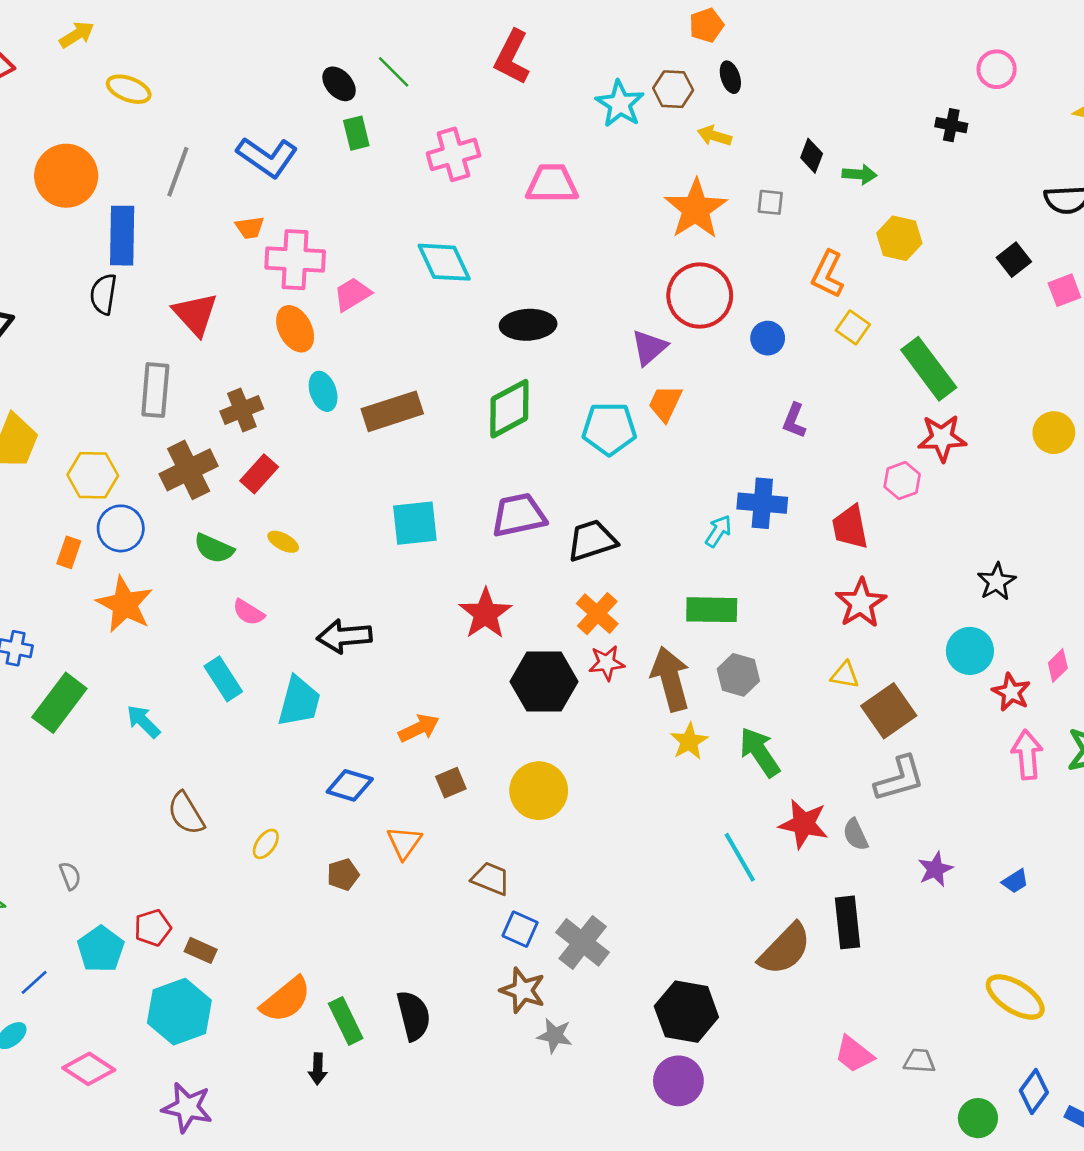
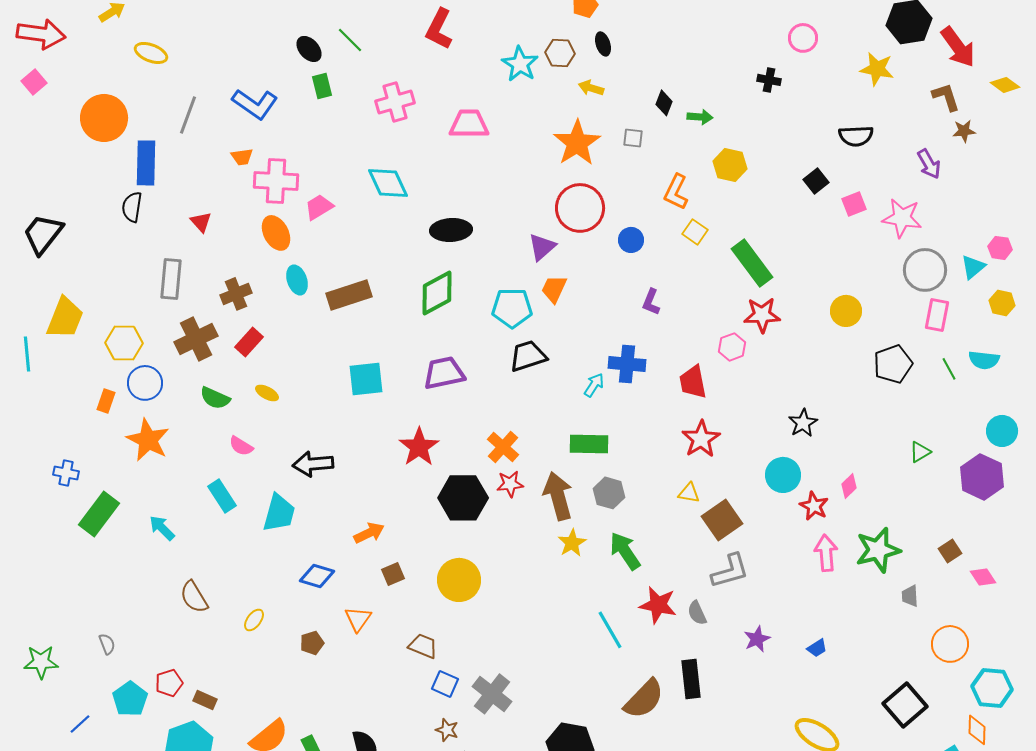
red triangle: (195, 314) -> (201, 222), size x0.6
black trapezoid: (592, 540) -> (528, 356), moved
brown star: (523, 990) -> (447, 730), size x0.7

